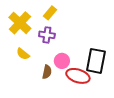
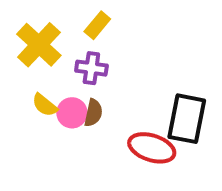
pink circle: (62, 61) -> (72, 113), moved
brown semicircle: (47, 72) -> (93, 113), moved

